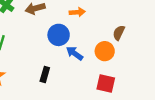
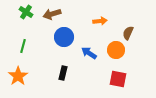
orange arrow: (77, 12) -> (100, 21), moved
blue circle: (59, 35) -> (64, 37), moved

